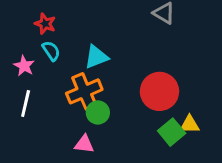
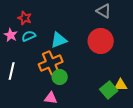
cyan semicircle: (51, 51) -> (29, 36), turned -80
pink star: (24, 66) -> (11, 35), moved
red circle: (159, 91) -> (101, 41), moved

